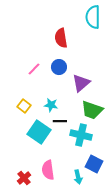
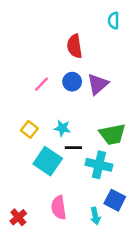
cyan semicircle: (93, 17) -> (114, 21), size x0.6
purple triangle: (81, 83) -> (98, 84), moved
green trapezoid: (92, 110) -> (112, 134), turned -30
red cross: (24, 178) -> (18, 217), moved

